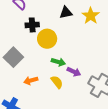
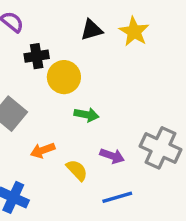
purple arrow: (74, 72) -> (112, 156), moved
yellow semicircle: (57, 82) -> (77, 170), moved

